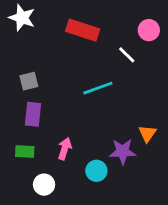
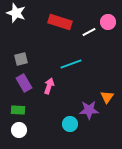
white line: (127, 55) -> (89, 32), moved, turned -72
purple rectangle: (33, 114) -> (24, 83), turned -36
pink arrow: (65, 149) -> (49, 86), moved
white circle: (44, 185) -> (19, 130), moved

